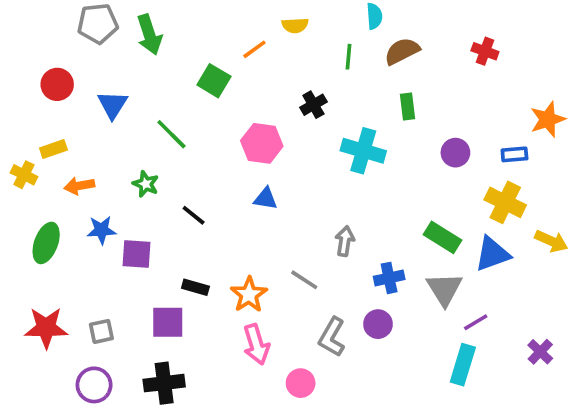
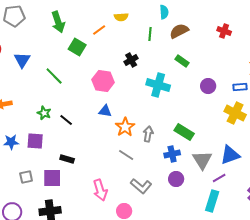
green arrow: (149, 35) -> (58, 22), moved
green rectangle: (408, 107) -> (182, 61), turned -48
green star: (146, 184) -> (44, 113), moved
blue star: (101, 230) -> (11, 142), moved
green rectangle: (443, 237) -> (184, 132), moved
blue triangle: (492, 254) -> (230, 155), moved
orange star: (249, 295) -> (125, 127), moved
purple circle: (378, 324) -> (176, 179), moved
gray square: (101, 331) -> (26, 177), moved
gray L-shape: (332, 337) -> (141, 186), turned -80

